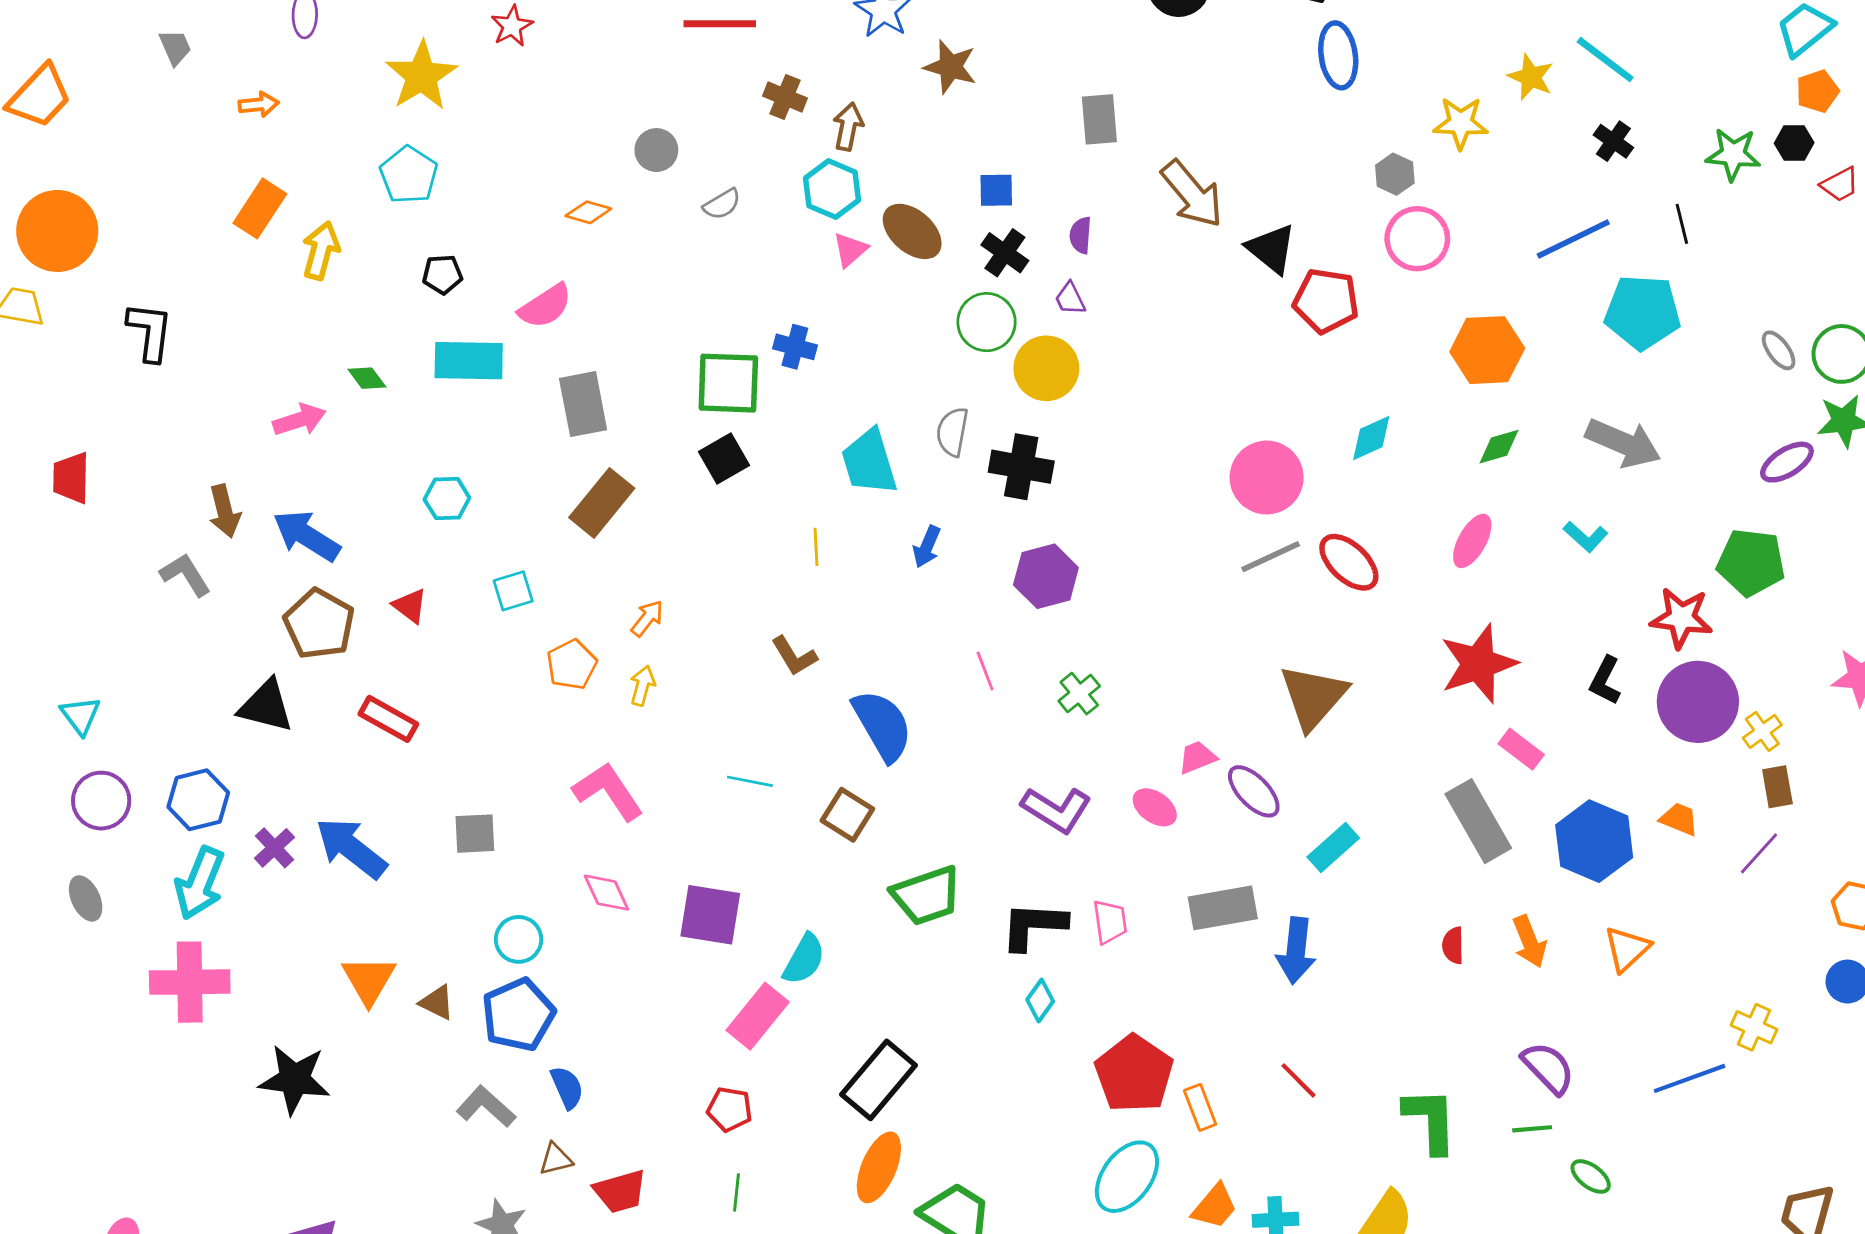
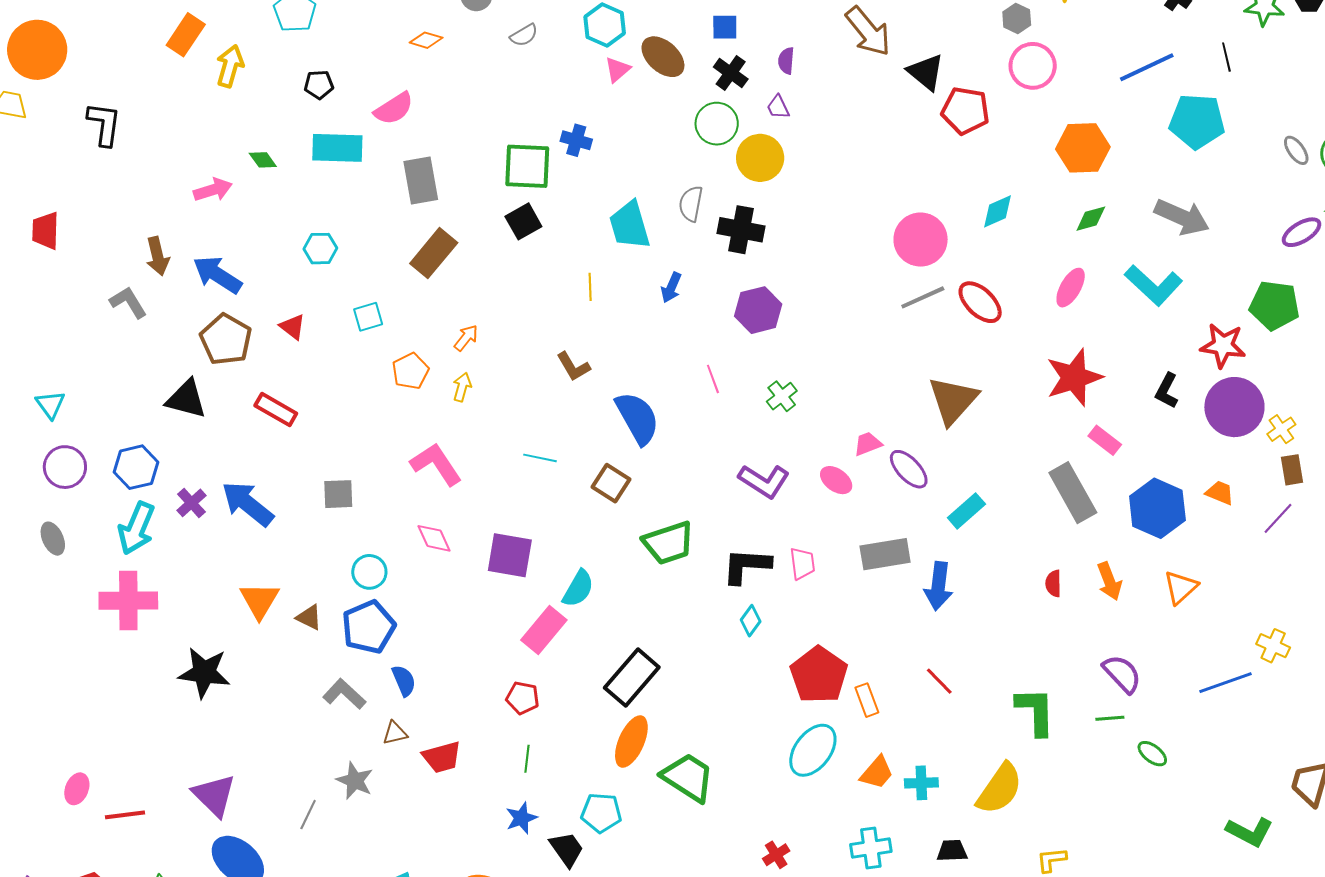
cyan L-shape: (1586, 537) -> (1154, 285), size x1.8

